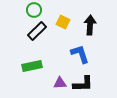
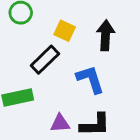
black rectangle: (37, 31) -> (45, 60), moved

